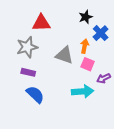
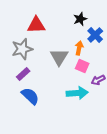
gray triangle: (64, 55) -> (59, 57), turned 42
purple rectangle: (28, 72) -> (23, 74), turned -56

